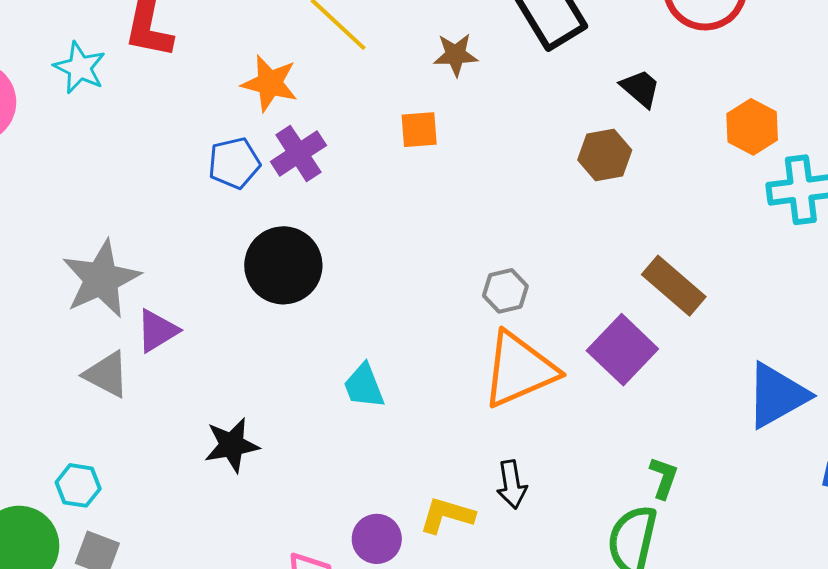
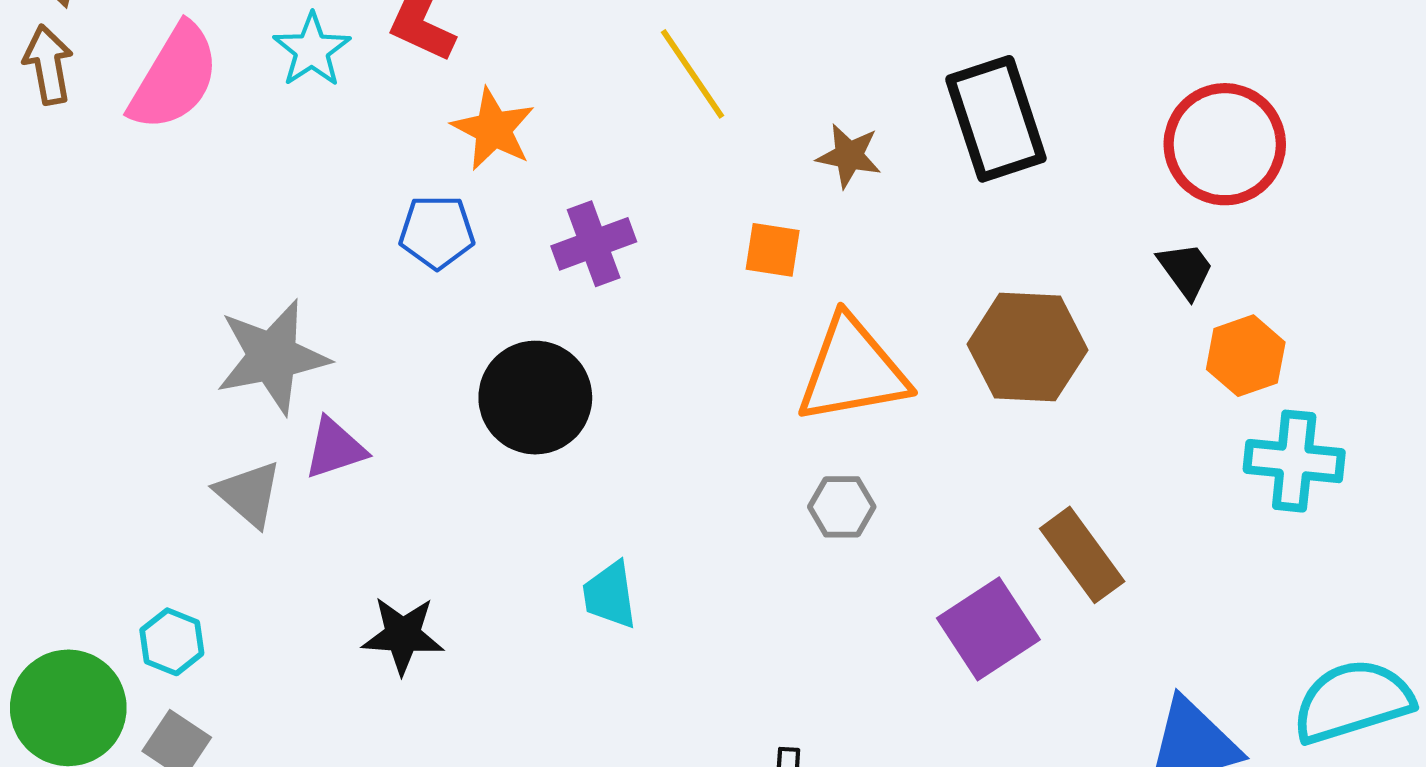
orange star: (270, 83) -> (493, 129), moved
black trapezoid: (640, 88) -> (1186, 270), moved
brown hexagon: (605, 155) -> (1027, 347), size x1.5
blue pentagon: (234, 163) -> (437, 232), moved
orange triangle: (519, 370) -> (852, 370), moved

